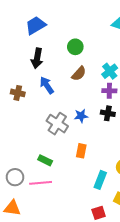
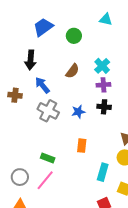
blue trapezoid: (36, 25) -> (43, 27), moved
green circle: (75, 47) -> (74, 36), moved
gray cross: (57, 124) -> (48, 111), moved
pink line: (41, 183) -> (45, 180), turned -40

